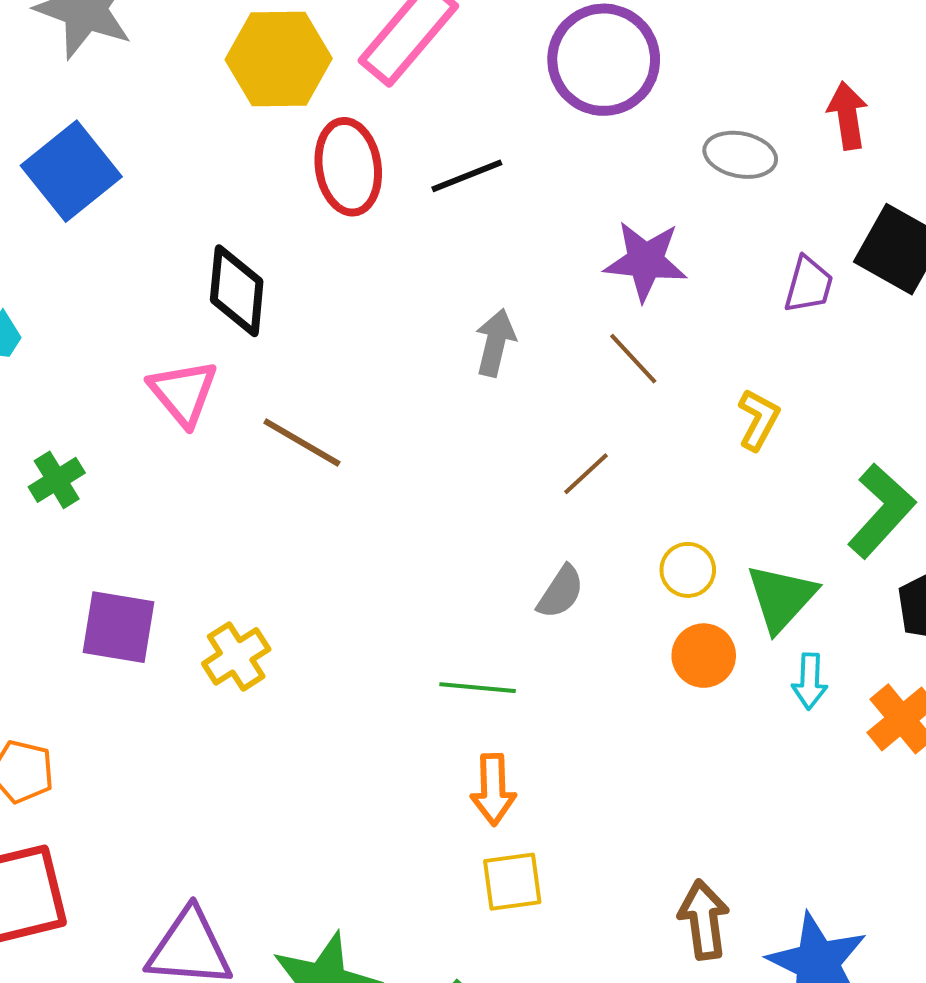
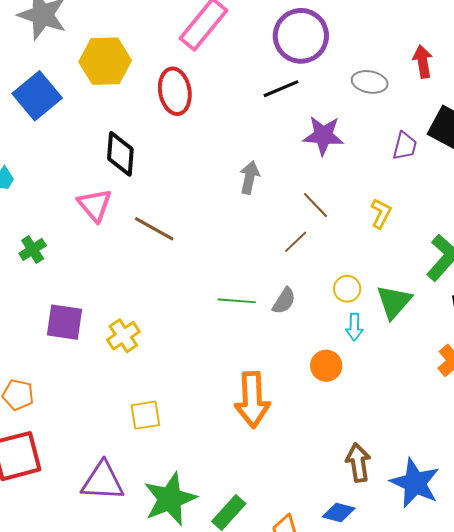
yellow hexagon: (279, 59) -> (105, 61), moved
black line: (467, 176) -> (281, 89), moved
brown line: (633, 359) -> (316, 205), moved
orange circle: (704, 656) -> (326, 366), moved
cyan arrow: (810, 681) -> (354, 327), moved
green line: (478, 688) -> (237, 301), moved
orange arrow: (493, 789) -> (252, 400), size x1.6
yellow square: (512, 882) -> (145, 415), moved

